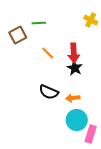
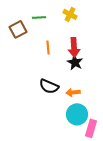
yellow cross: (91, 20) -> (70, 14), moved
orange line: (48, 53) -> (48, 47), turned 40

